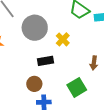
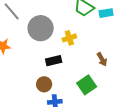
yellow cross: (63, 39) -> (69, 38), turned 32
brown arrow: (94, 63) -> (102, 59), turned -32

